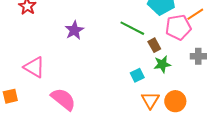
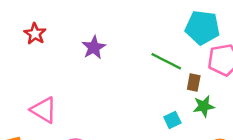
purple star: (74, 30) -> (94, 47), moved
brown rectangle: (154, 45) -> (194, 82), turned 40

